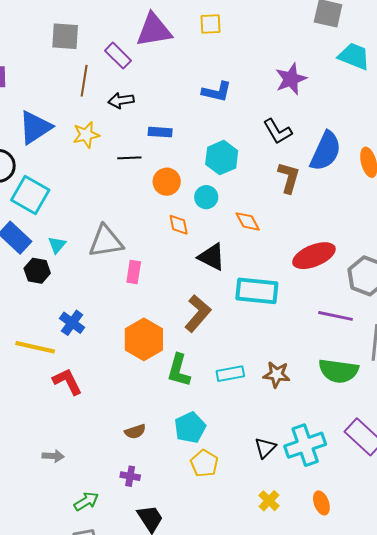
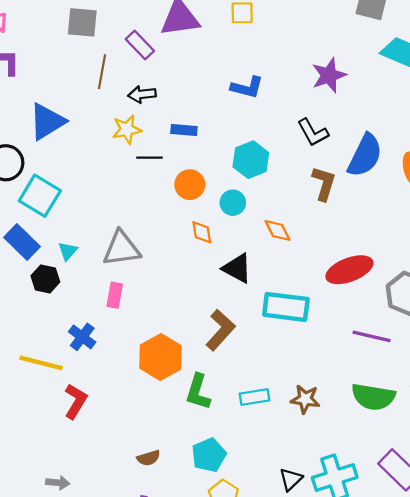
yellow star: (86, 135) -> (127, 129), moved
pink rectangle: (134, 272) -> (115, 295), moved
red L-shape: (67, 381) -> (75, 401), turned 56

